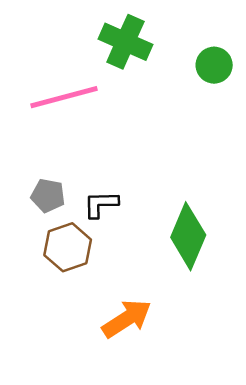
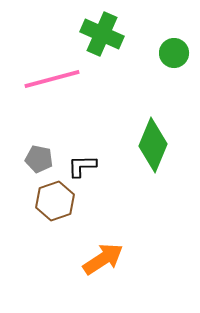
green diamond: (188, 236) -> (153, 145), moved

